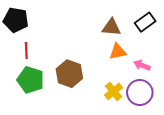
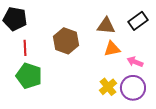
brown hexagon: (69, 74) -> (66, 41), moved

